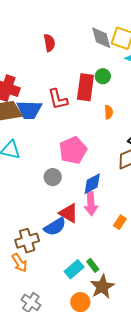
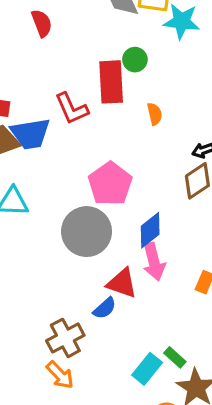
gray circle: (53, 177) -> (87, 232), size x1.8
blue semicircle: (55, 227) -> (105, 308), size x0.7

